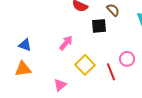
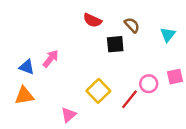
pink arrow: (66, 43) -> (51, 59), moved
red line: (111, 72) -> (130, 99), turned 60

